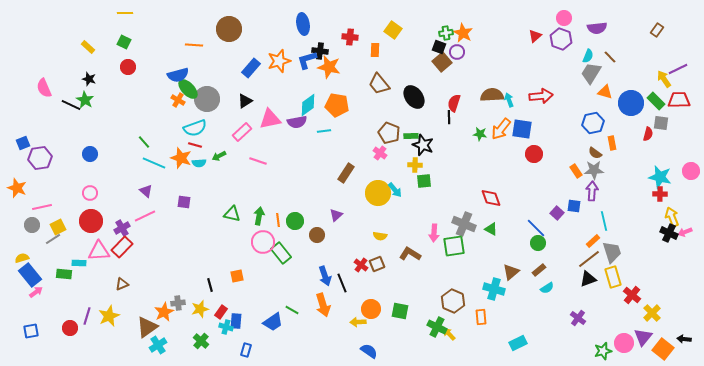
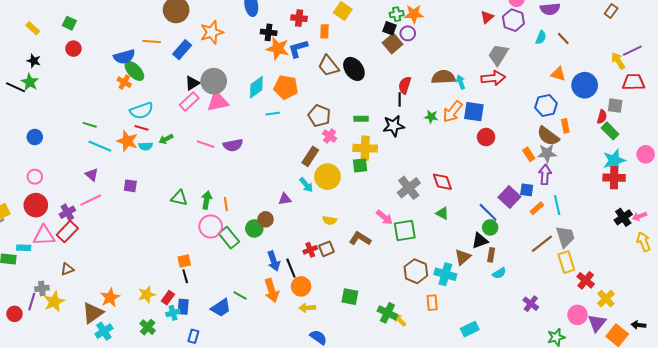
orange star: (463, 33) -> (414, 14), turned -30
orange line: (194, 45) -> (152, 41), moved
blue L-shape: (307, 60) -> (298, 49), moved
orange star: (279, 61) -> (212, 32), moved
blue rectangle: (251, 68) -> (182, 50), moved
gray trapezoid: (591, 73) -> (498, 55), moved
black ellipse: (414, 97) -> (354, 69), moved
gray circle: (207, 99) -> (214, 81), moved
green rectangle: (656, 101) -> (610, 131), moved
purple semicircle: (297, 122) -> (233, 145), moved
pink rectangle: (242, 132) -> (189, 101), moved
brown pentagon: (389, 133) -> (319, 116), moved
green line: (144, 142) -> (90, 125), turned -32
black star: (423, 145) -> (394, 126), moved, turned -30
brown semicircle: (595, 153) -> (548, 136), size x1.6
yellow cross: (415, 165) -> (365, 148), size x1.6
brown rectangle: (346, 173) -> (310, 156), moved
cyan star: (660, 177) -> (614, 160), turned -30
green square: (424, 181) -> (360, 165), moved
cyan arrow: (395, 190) -> (306, 185), moved
red cross: (660, 194) -> (614, 178), size x1.5
purple square: (557, 213) -> (509, 197), size x1.5
purple triangle: (336, 215) -> (285, 199), turned 32
yellow arrow: (672, 217) -> (644, 242), moved
green circle: (295, 221) -> (254, 228), moved
gray cross: (464, 224) -> (409, 188), moved, turned 30
pink arrow: (434, 233) -> (384, 217), turned -54
black cross: (669, 233) -> (623, 217), turned 30
orange rectangle: (593, 241) -> (537, 208), moved
red cross: (361, 265) -> (310, 250), turned 32
brown rectangle: (539, 270) -> (491, 255), turned -40
black triangle: (588, 279) -> (480, 241), moved
black line: (210, 285) -> (185, 276), moved
brown hexagon: (453, 301) -> (416, 271), moved
gray cross: (178, 303) -> (42, 288), moved
orange circle: (371, 309) -> (301, 286), moved
cyan cross: (226, 327) -> (173, 313), turned -32
pink circle: (624, 343) -> (578, 315), moved

